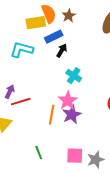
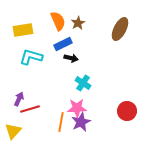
yellow rectangle: (36, 23) -> (23, 30), moved
black arrow: (62, 51) -> (71, 58), turned 72
pink star: (68, 101) -> (77, 108), turned 30

